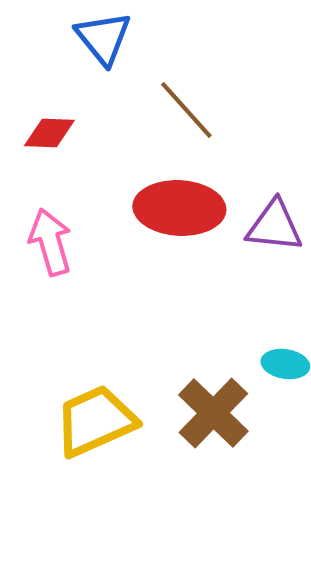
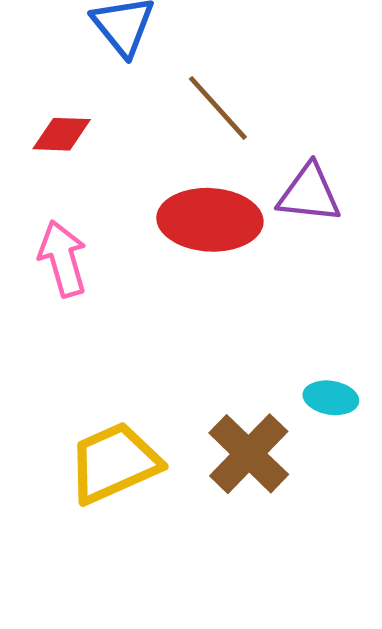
purple triangle: (274, 226) -> (309, 194), moved

